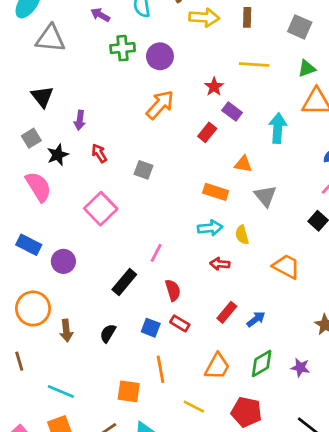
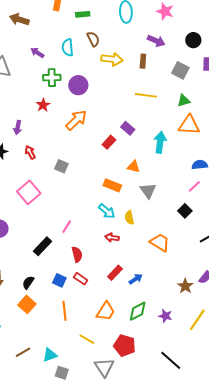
red star: (214, 87) -> (43, 105), moved
cyan arrow: (210, 228) -> (107, 211), turned 42
orange square: (129, 391) -> (27, 304), moved, turned 30

